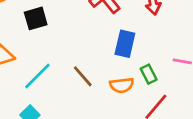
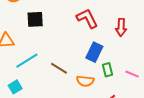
green rectangle: (149, 74) -> (108, 70), moved
brown line: (83, 76) -> (59, 68), turned -30

